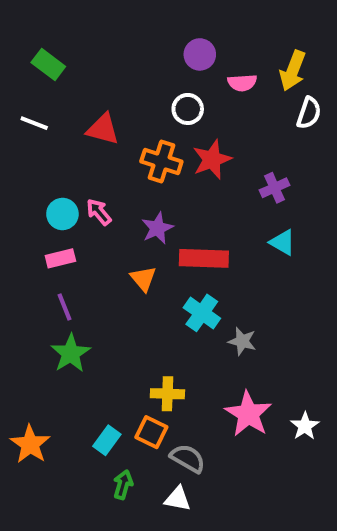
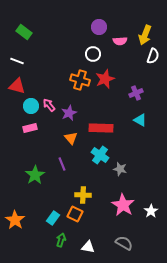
red triangle: (103, 129) -> (17, 86), moved
purple star: (157, 228) -> (69, 113), moved
purple line: (64, 307) -> (62, 164), moved
gray semicircle: (188, 458) -> (124, 243), moved

